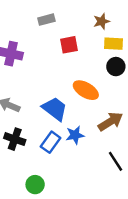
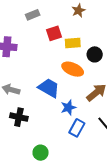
yellow rectangle: (114, 44) -> (73, 43), moved
black circle: (116, 67) -> (95, 54), moved
blue rectangle: (51, 142) -> (77, 128), moved

